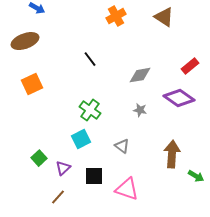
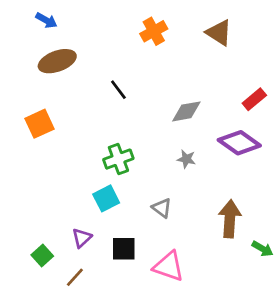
brown ellipse: (25, 41) -> (57, 61), moved
green cross: (90, 110) -> (118, 159), turned 35
green square: (39, 158) -> (42, 256), moved

